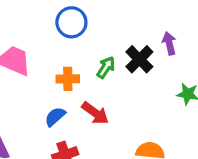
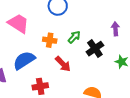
black cross: (139, 59) -> (95, 49), moved
blue semicircle: (55, 117) -> (24, 60), moved, size x1.6

